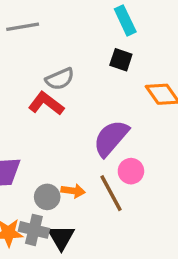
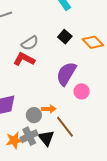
black square: (121, 60) -> (65, 37), moved, turned 32
brown line: (111, 193) -> (65, 127), moved
gray cross: (34, 230) -> (29, 136), turned -30

